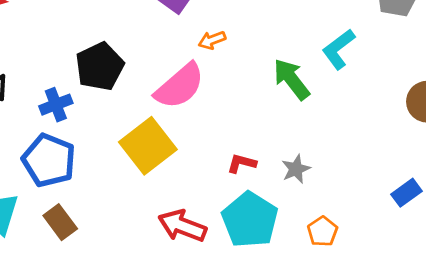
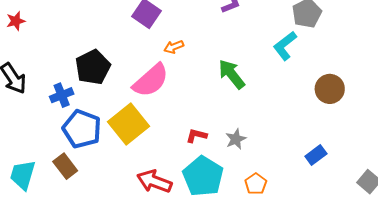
cyan L-shape: (339, 49) -> (285, 46), moved
blue pentagon: (49, 160) -> (82, 129), moved
brown rectangle: (60, 222) -> (65, 166), moved

